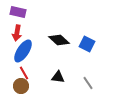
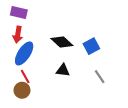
blue square: (87, 44) -> (91, 46), turned 35
black triangle: (58, 77) -> (63, 70), moved
gray line: (88, 83) -> (100, 77), moved

